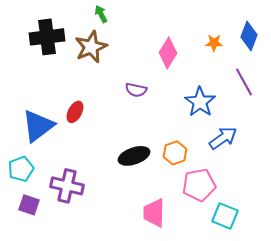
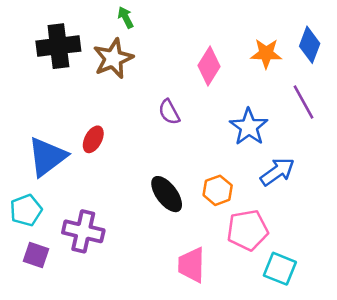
orange star: (214, 43) -> (266, 53), size x1.4
purple semicircle: (136, 90) -> (169, 112), turned 50
black ellipse: (134, 156) -> (167, 194), turned 72

